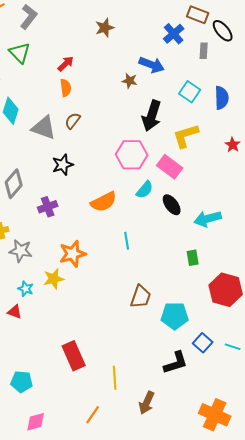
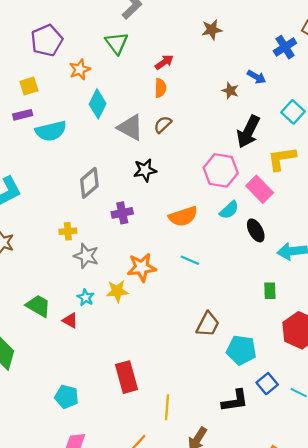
blue arrow: (152, 65) -> (256, 77), size x0.7
cyan line: (127, 241) -> (190, 260), moved, turned -66

